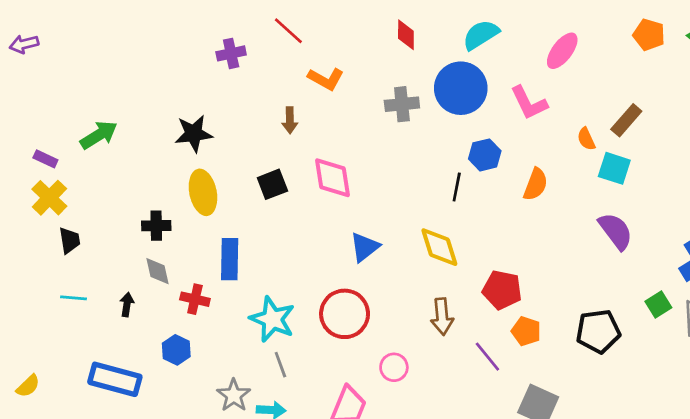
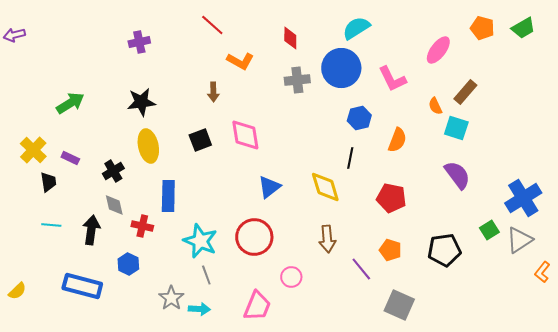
red diamond: (406, 35) -> (290, 38), moved
pink ellipse: (562, 51) -> (438, 50), moved
purple cross: (231, 53) -> (139, 42), moved
purple rectangle: (45, 159) -> (70, 158), moved
black line: (457, 187) -> (350, 158), moved
black cross: (156, 226) -> (113, 171), turned -30
red pentagon: (502, 290) -> (391, 198), moved
black arrow: (127, 305) -> (91, 230), size x1.6

